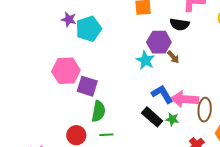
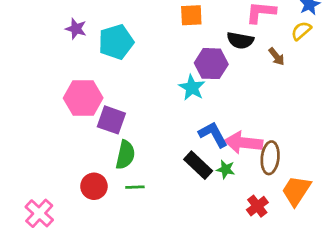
purple star: (69, 19) -> (76, 29), moved
brown arrow: (173, 57) -> (276, 56), moved

